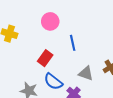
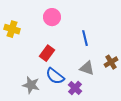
blue line: (73, 43) -> (85, 38), moved

